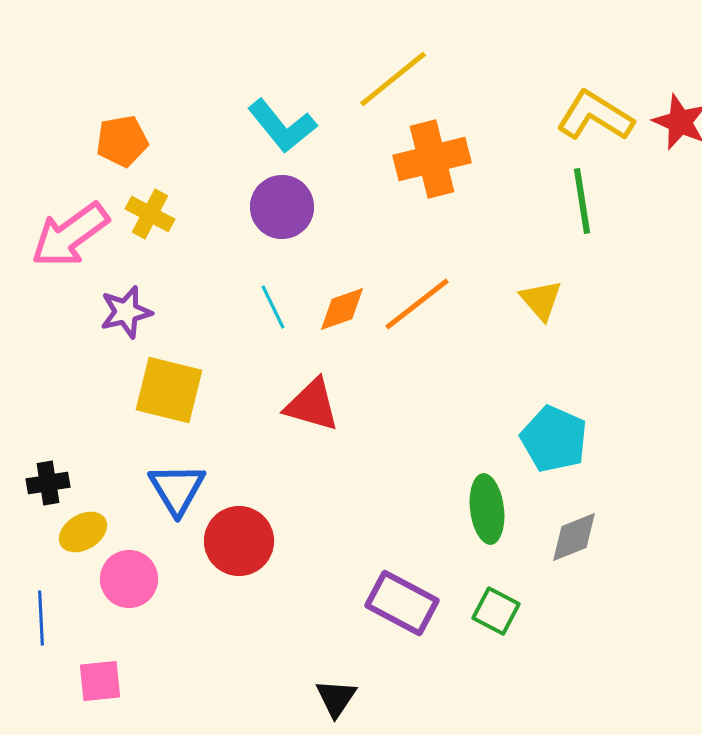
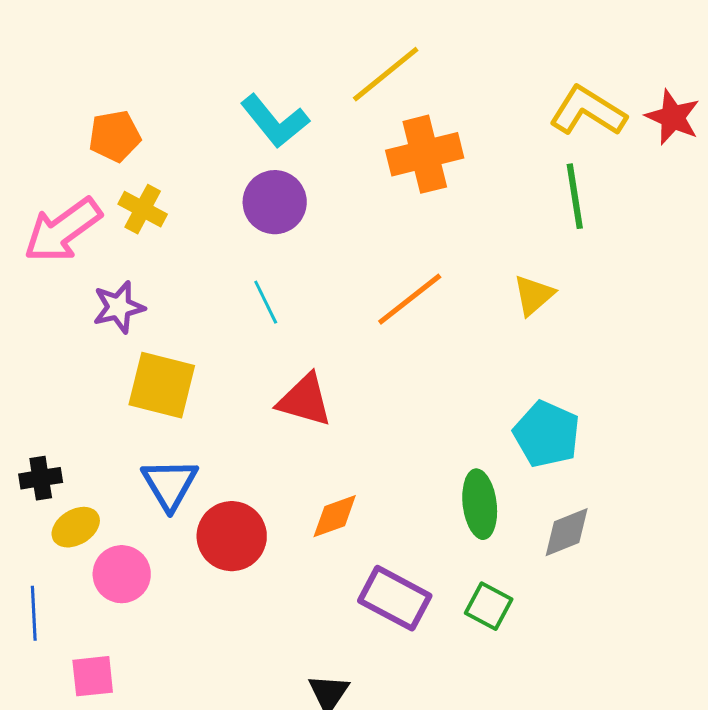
yellow triangle: (541, 300) -> (534, 295), turned 30
orange diamond: (342, 309) -> (335, 516), moved

